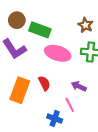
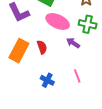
purple arrow: (79, 86) -> (73, 43), moved
pink line: (70, 105) -> (77, 76), moved

